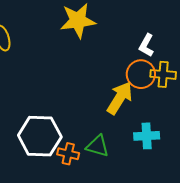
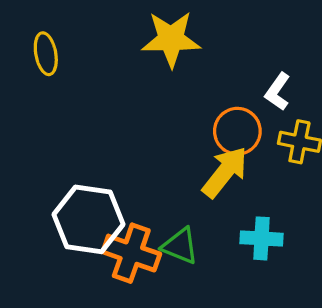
orange circle: (141, 74) -> (237, 131), moved
orange cross: (68, 154) -> (131, 253), size x1.6

